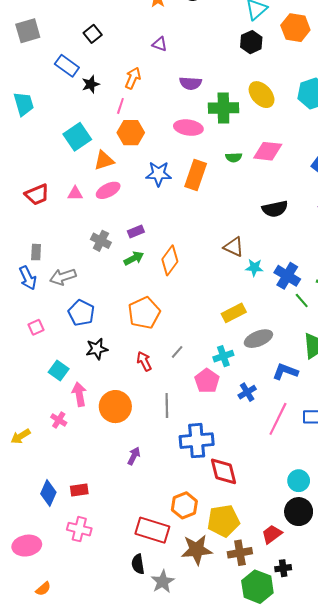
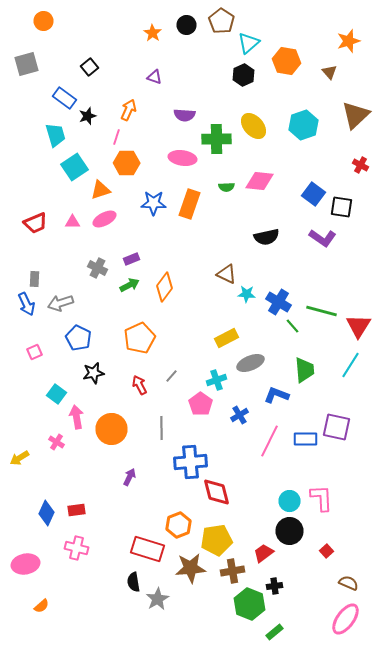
cyan trapezoid: (24, 104) -> (56, 135), moved

